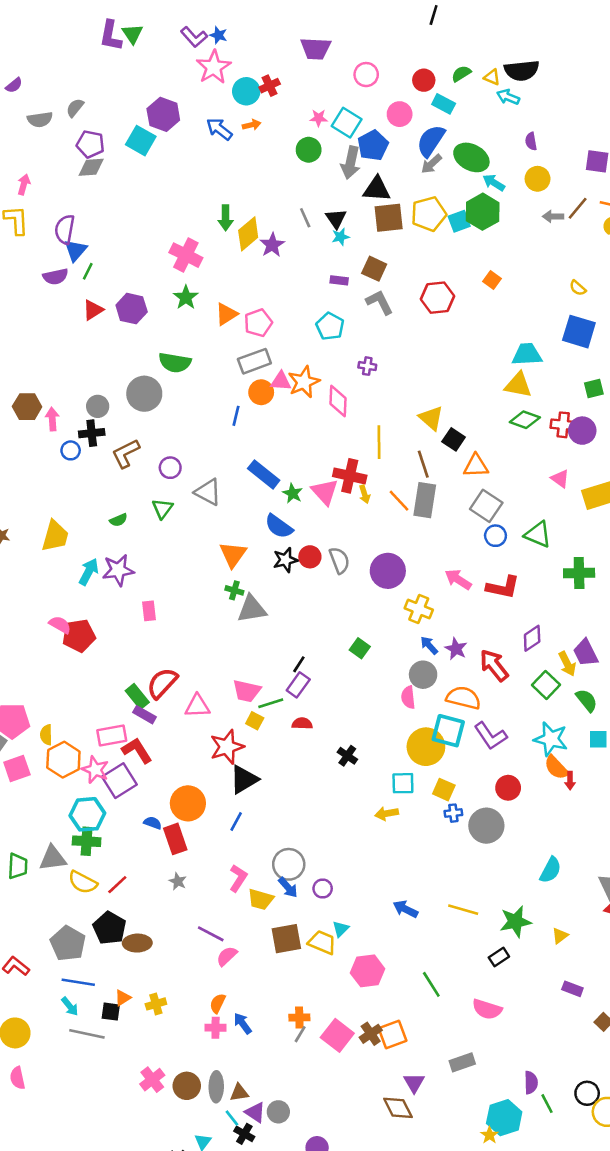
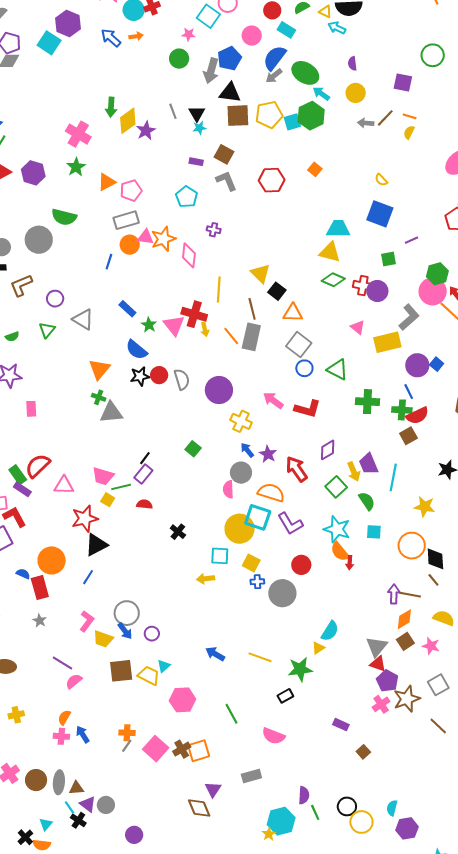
cyan square: (347, 123) -> (208, 16), moved
blue rectangle: (264, 474) -> (127, 309), size x0.7
yellow triangle: (560, 936) -> (318, 648), moved

